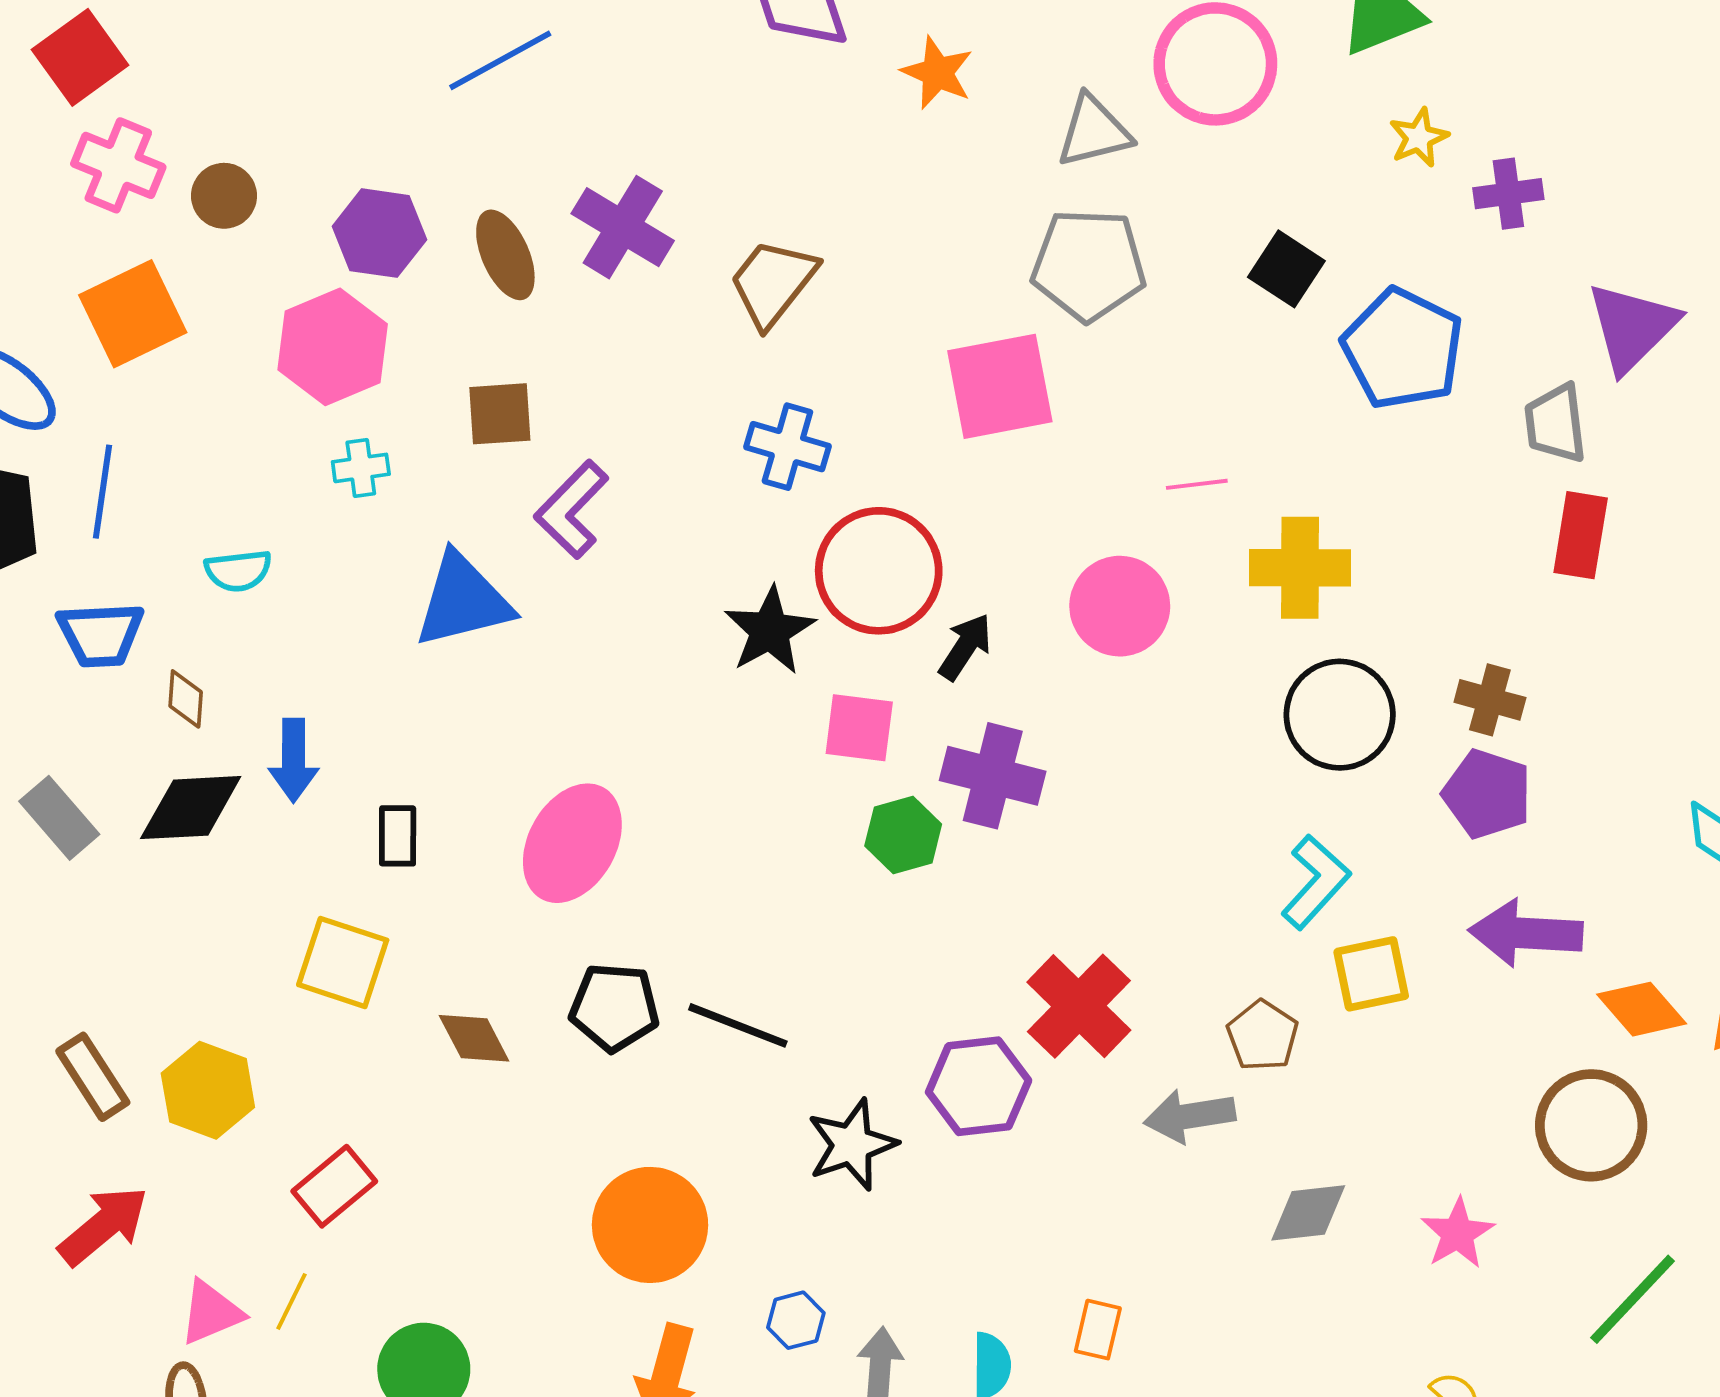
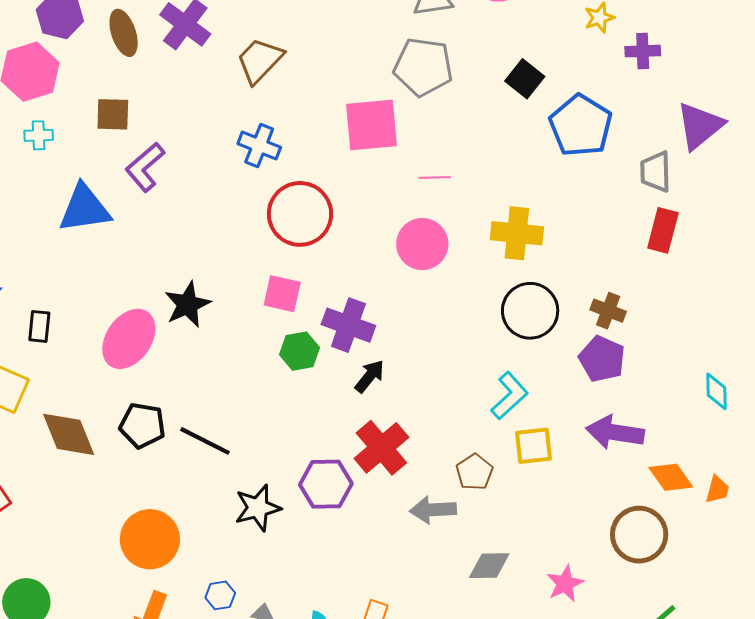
pink line: (1197, 484) -> (435, 177), moved
black star: (770, 631) -> (188, 304), moved
black arrow: (965, 647) -> (370, 376), moved
brown diamond: (474, 1038) -> (69, 434), size x1.5

